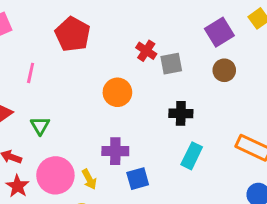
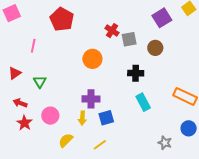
brown circle: (224, 70) -> (155, 48), moved
cyan rectangle: (192, 156) -> (143, 102), turned -54
pink circle: (55, 175) -> (50, 116), size x0.7
yellow arrow: (89, 179) -> (82, 118), moved, turned 32

